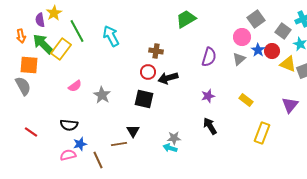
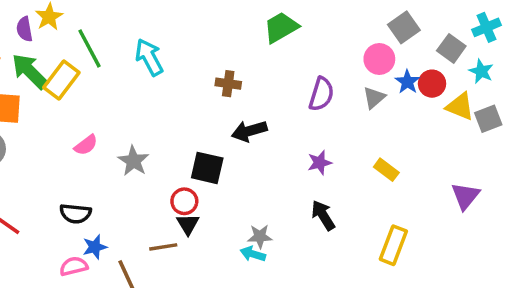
red circle: (148, 72) -> (184, 201), moved
purple triangle: (290, 105) -> (465, 196), moved
yellow rectangle: (262, 133) -> (393, 245), moved

